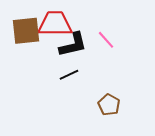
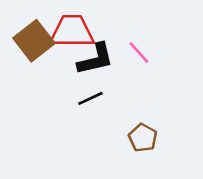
brown square: (26, 31) -> (34, 41), turned -32

